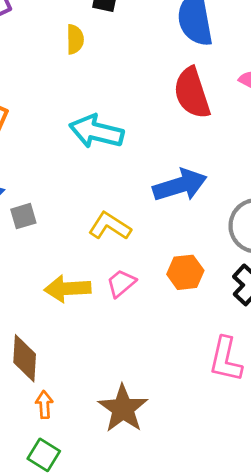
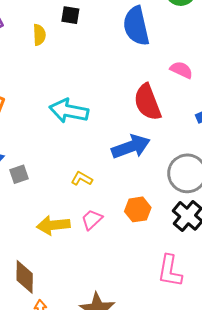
yellow semicircle: (75, 39) -> (39, 35), moved
red semicircle: (192, 93) -> (147, 102), moved
yellow L-shape: (110, 226) -> (82, 179), size x0.7

